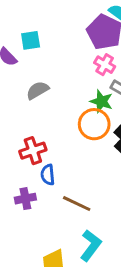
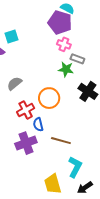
gray semicircle: (38, 90) -> (14, 83), moved
orange circle: (94, 124) -> (49, 98), moved
purple cross: (25, 199) -> (26, 143), size x1.5

